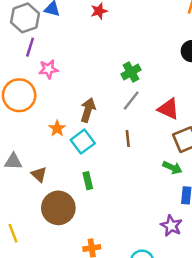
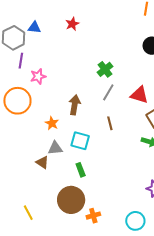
cyan square: (83, 142) -> (80, 141), moved, turned -30
gray triangle: (13, 161) -> (55, 148), moved
green rectangle: (88, 181) -> (81, 170), moved
brown circle: (58, 208) -> (71, 200), moved

